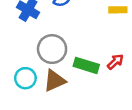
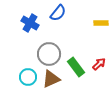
green rectangle: (86, 65) -> (76, 67), turned 36

